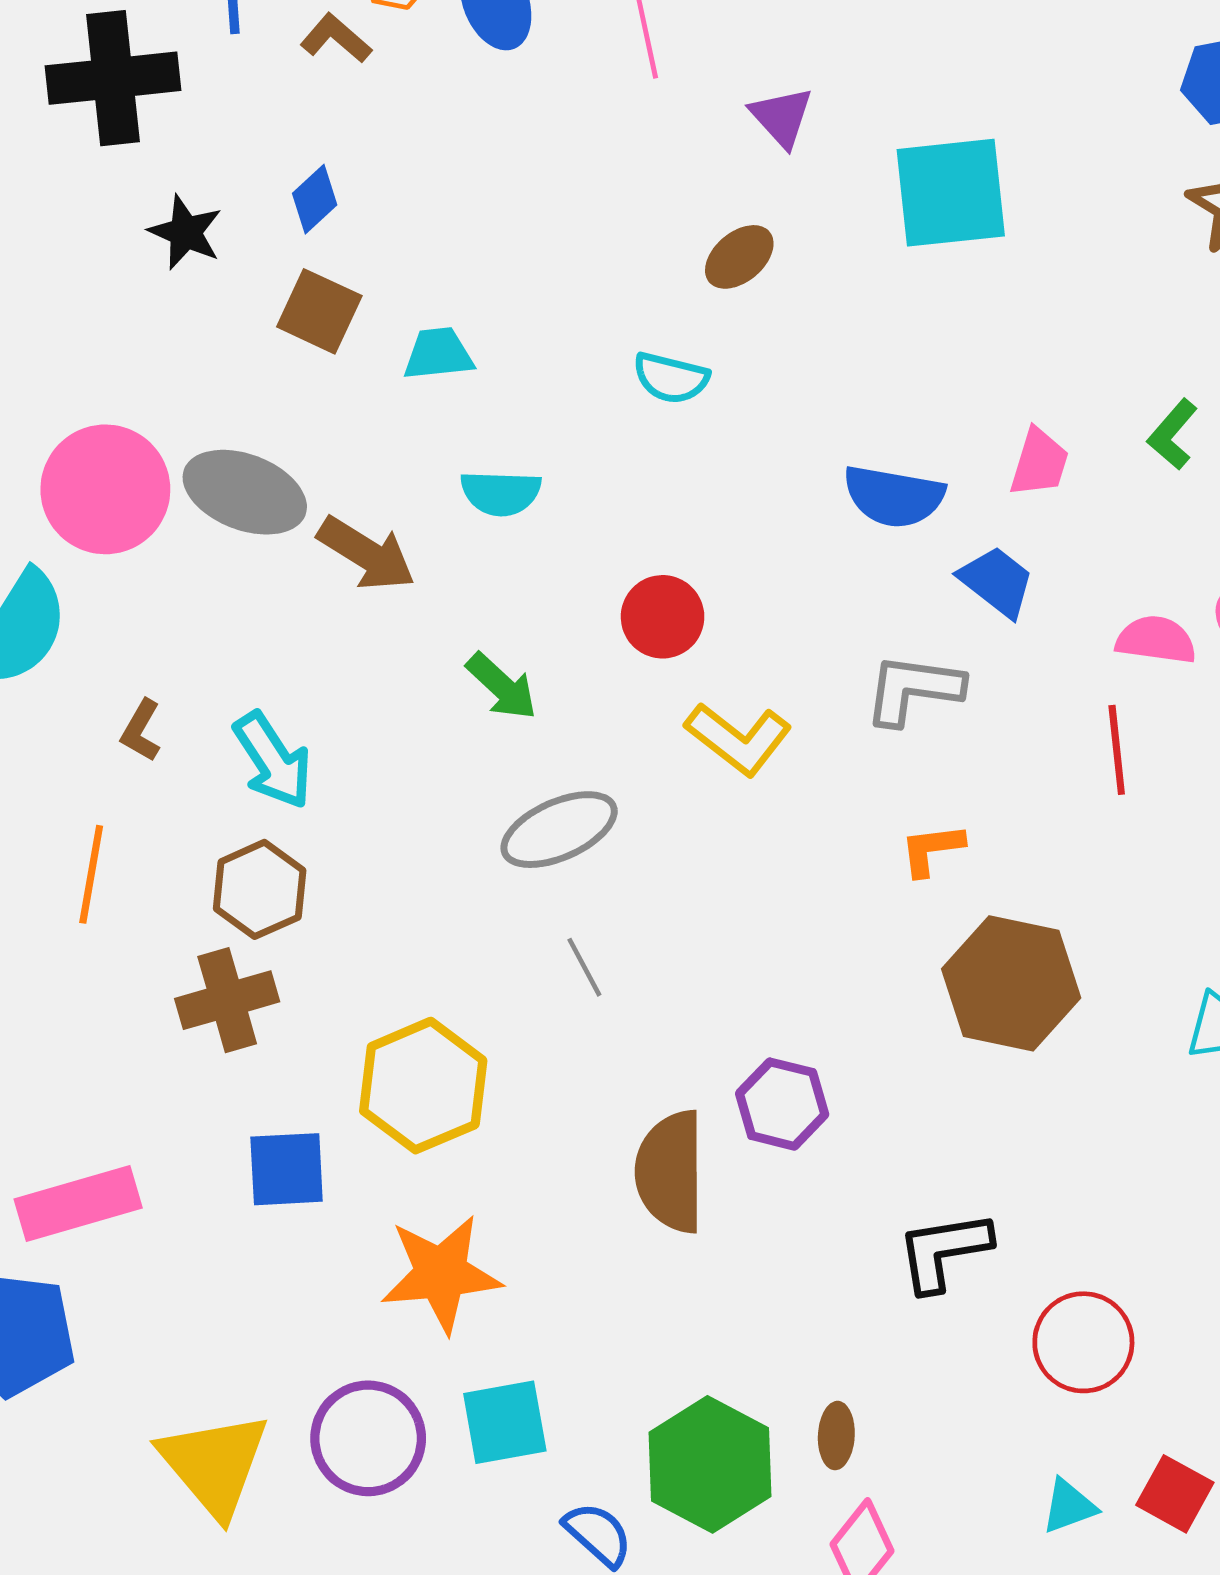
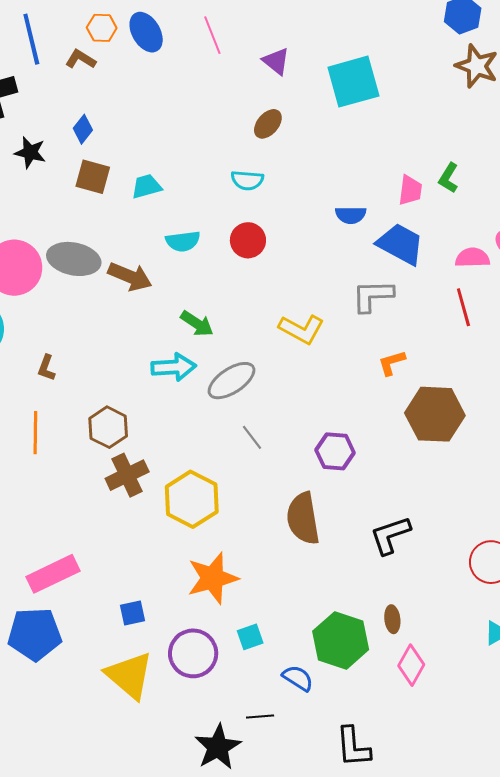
green L-shape: (1173, 434) -> (449, 178), moved
blue semicircle: (894, 496) -> (351, 215), size x0.7
blue trapezoid: (997, 582) -> (400, 244), size x1.4
red circle: (663, 617) -> (248, 240), moved
cyan arrow: (273, 760) -> (174, 367), moved, turned -51
brown cross: (227, 1000) -> (127, 475), moved
purple hexagon: (782, 1104) -> (335, 451), moved
blue square: (287, 1169) -> (133, 613), moved, size x0.7
black L-shape: (944, 1251) -> (390, 535), moved
cyan square: (505, 1422) -> (250, 637), size x0.7

